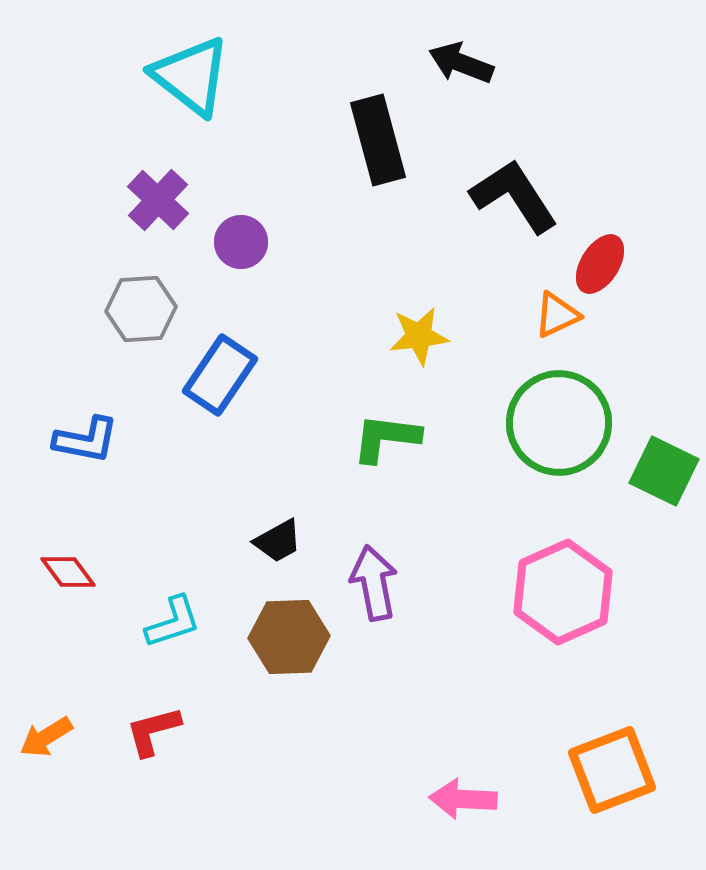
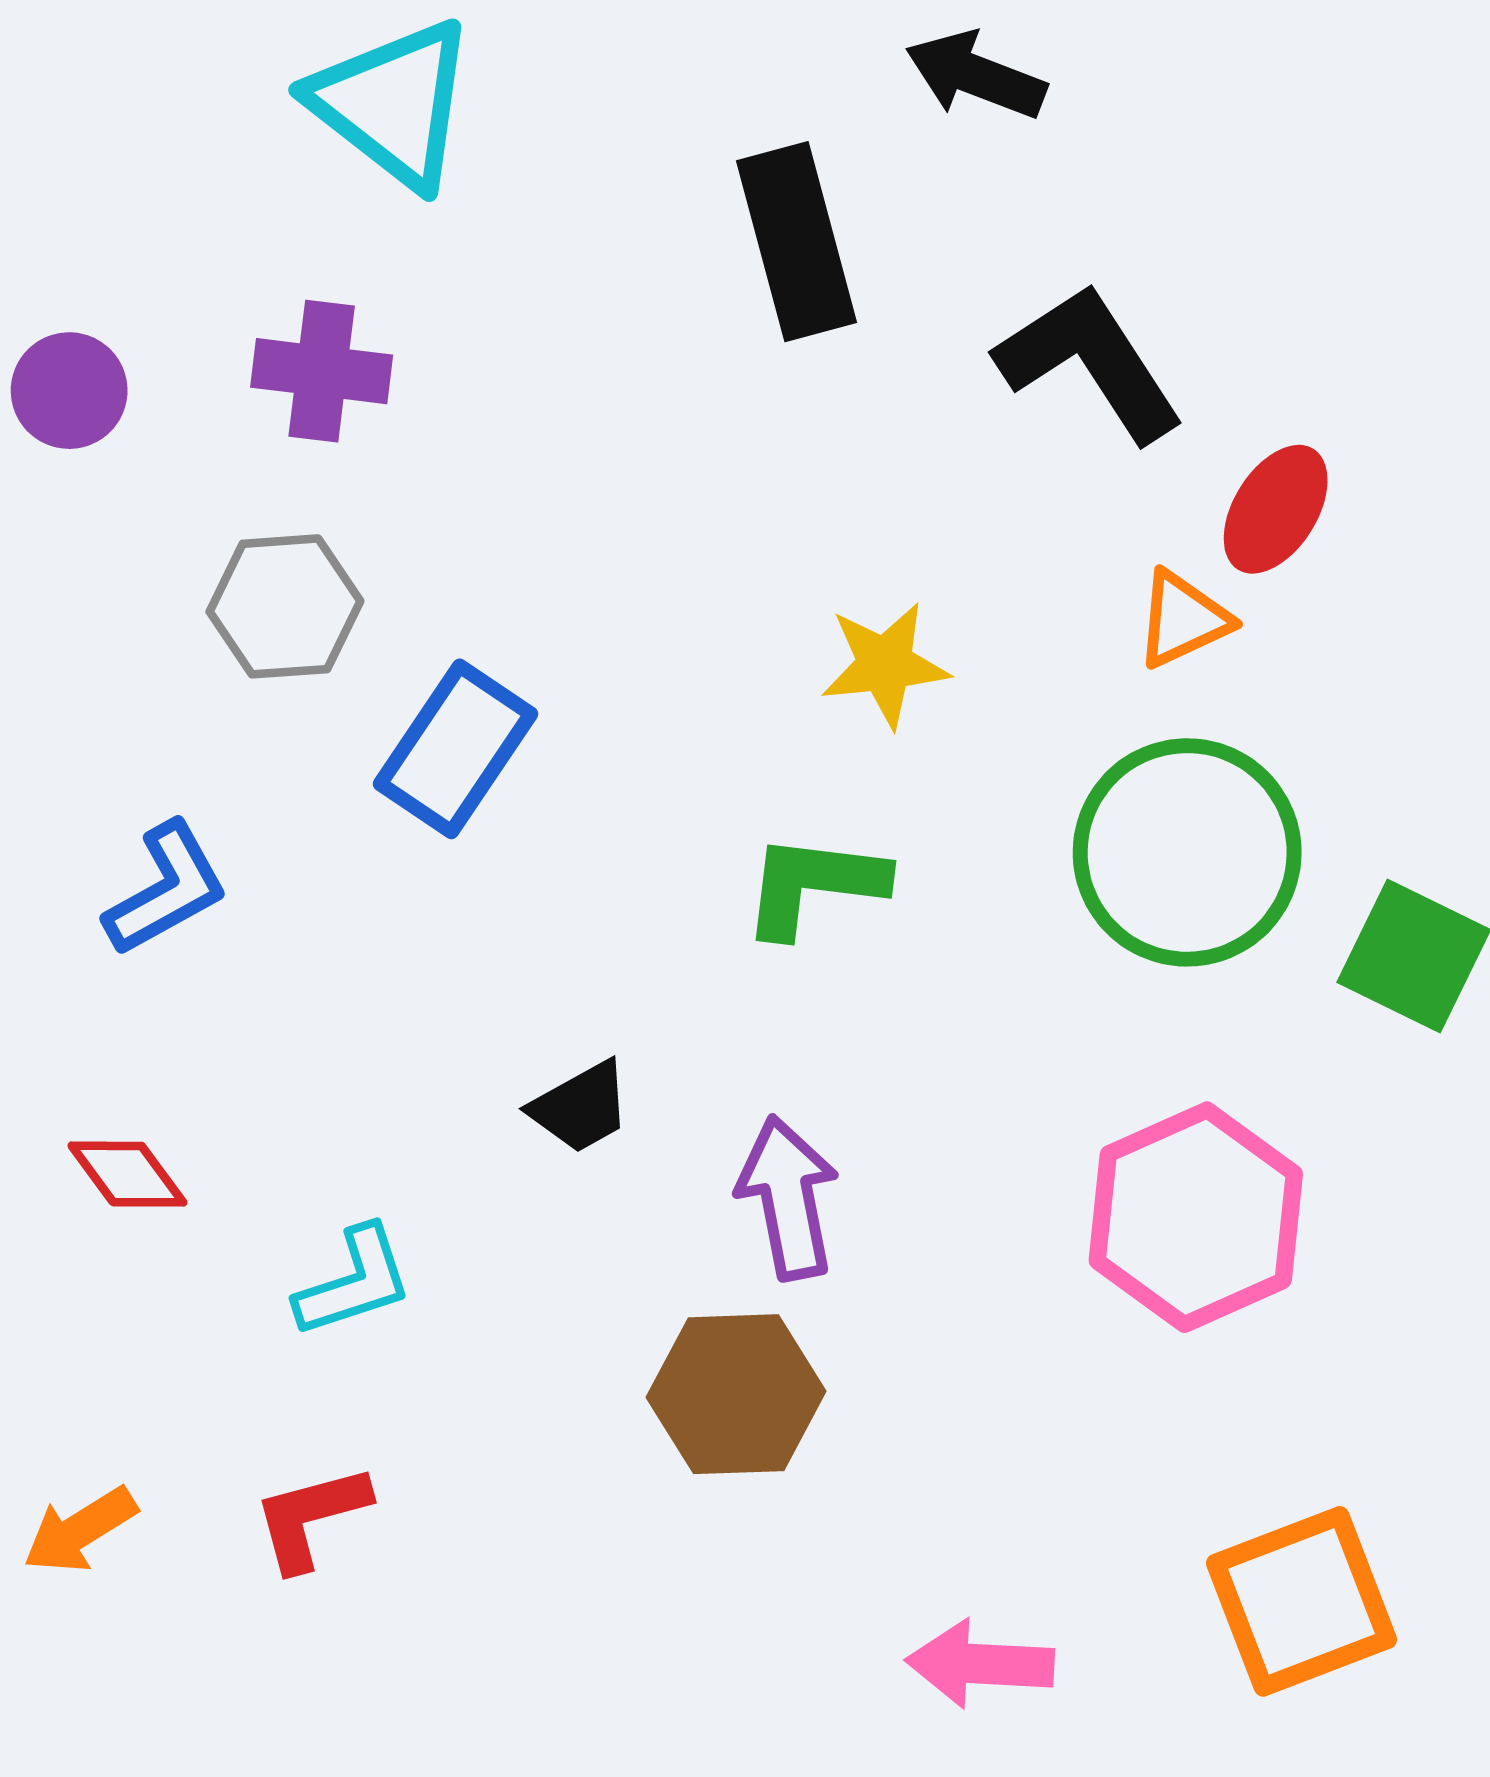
purple cross: (158, 200) -> (322, 371), turned -36
purple circle: (241, 242) -> (69, 391), moved
blue L-shape: (86, 440) -> (166, 889), turned -40
brown hexagon: (289, 637) -> (736, 1394), moved

